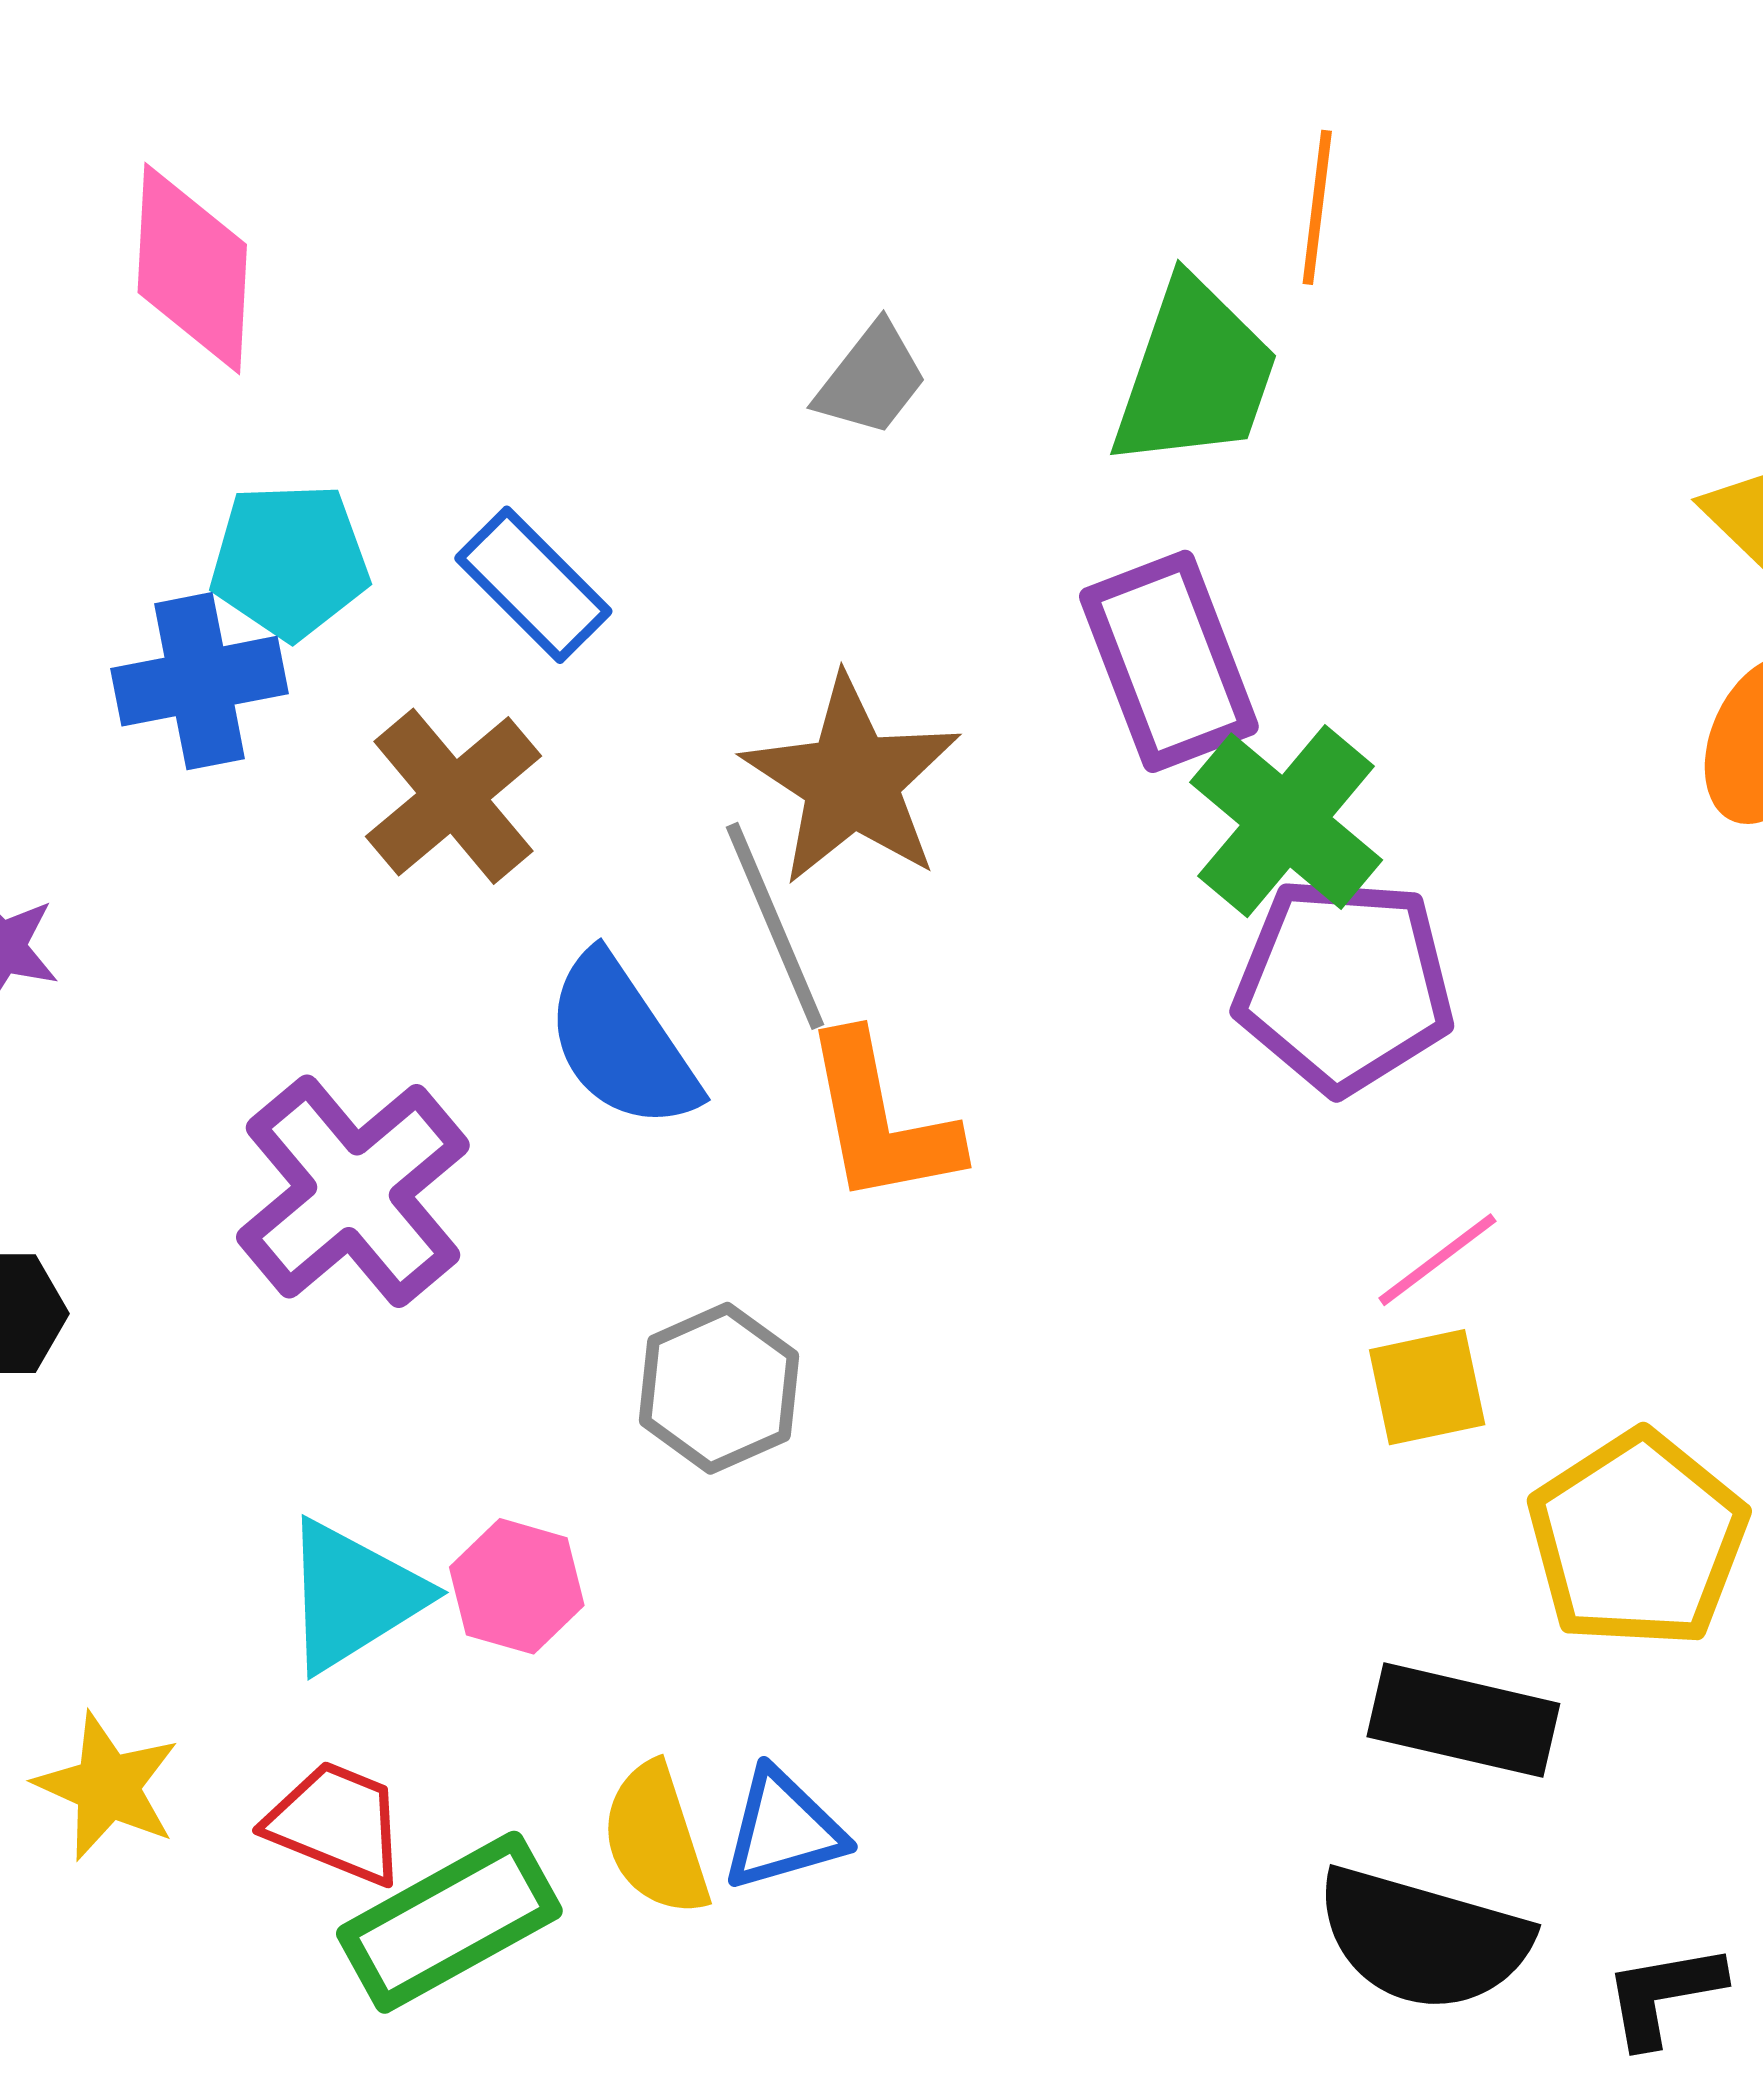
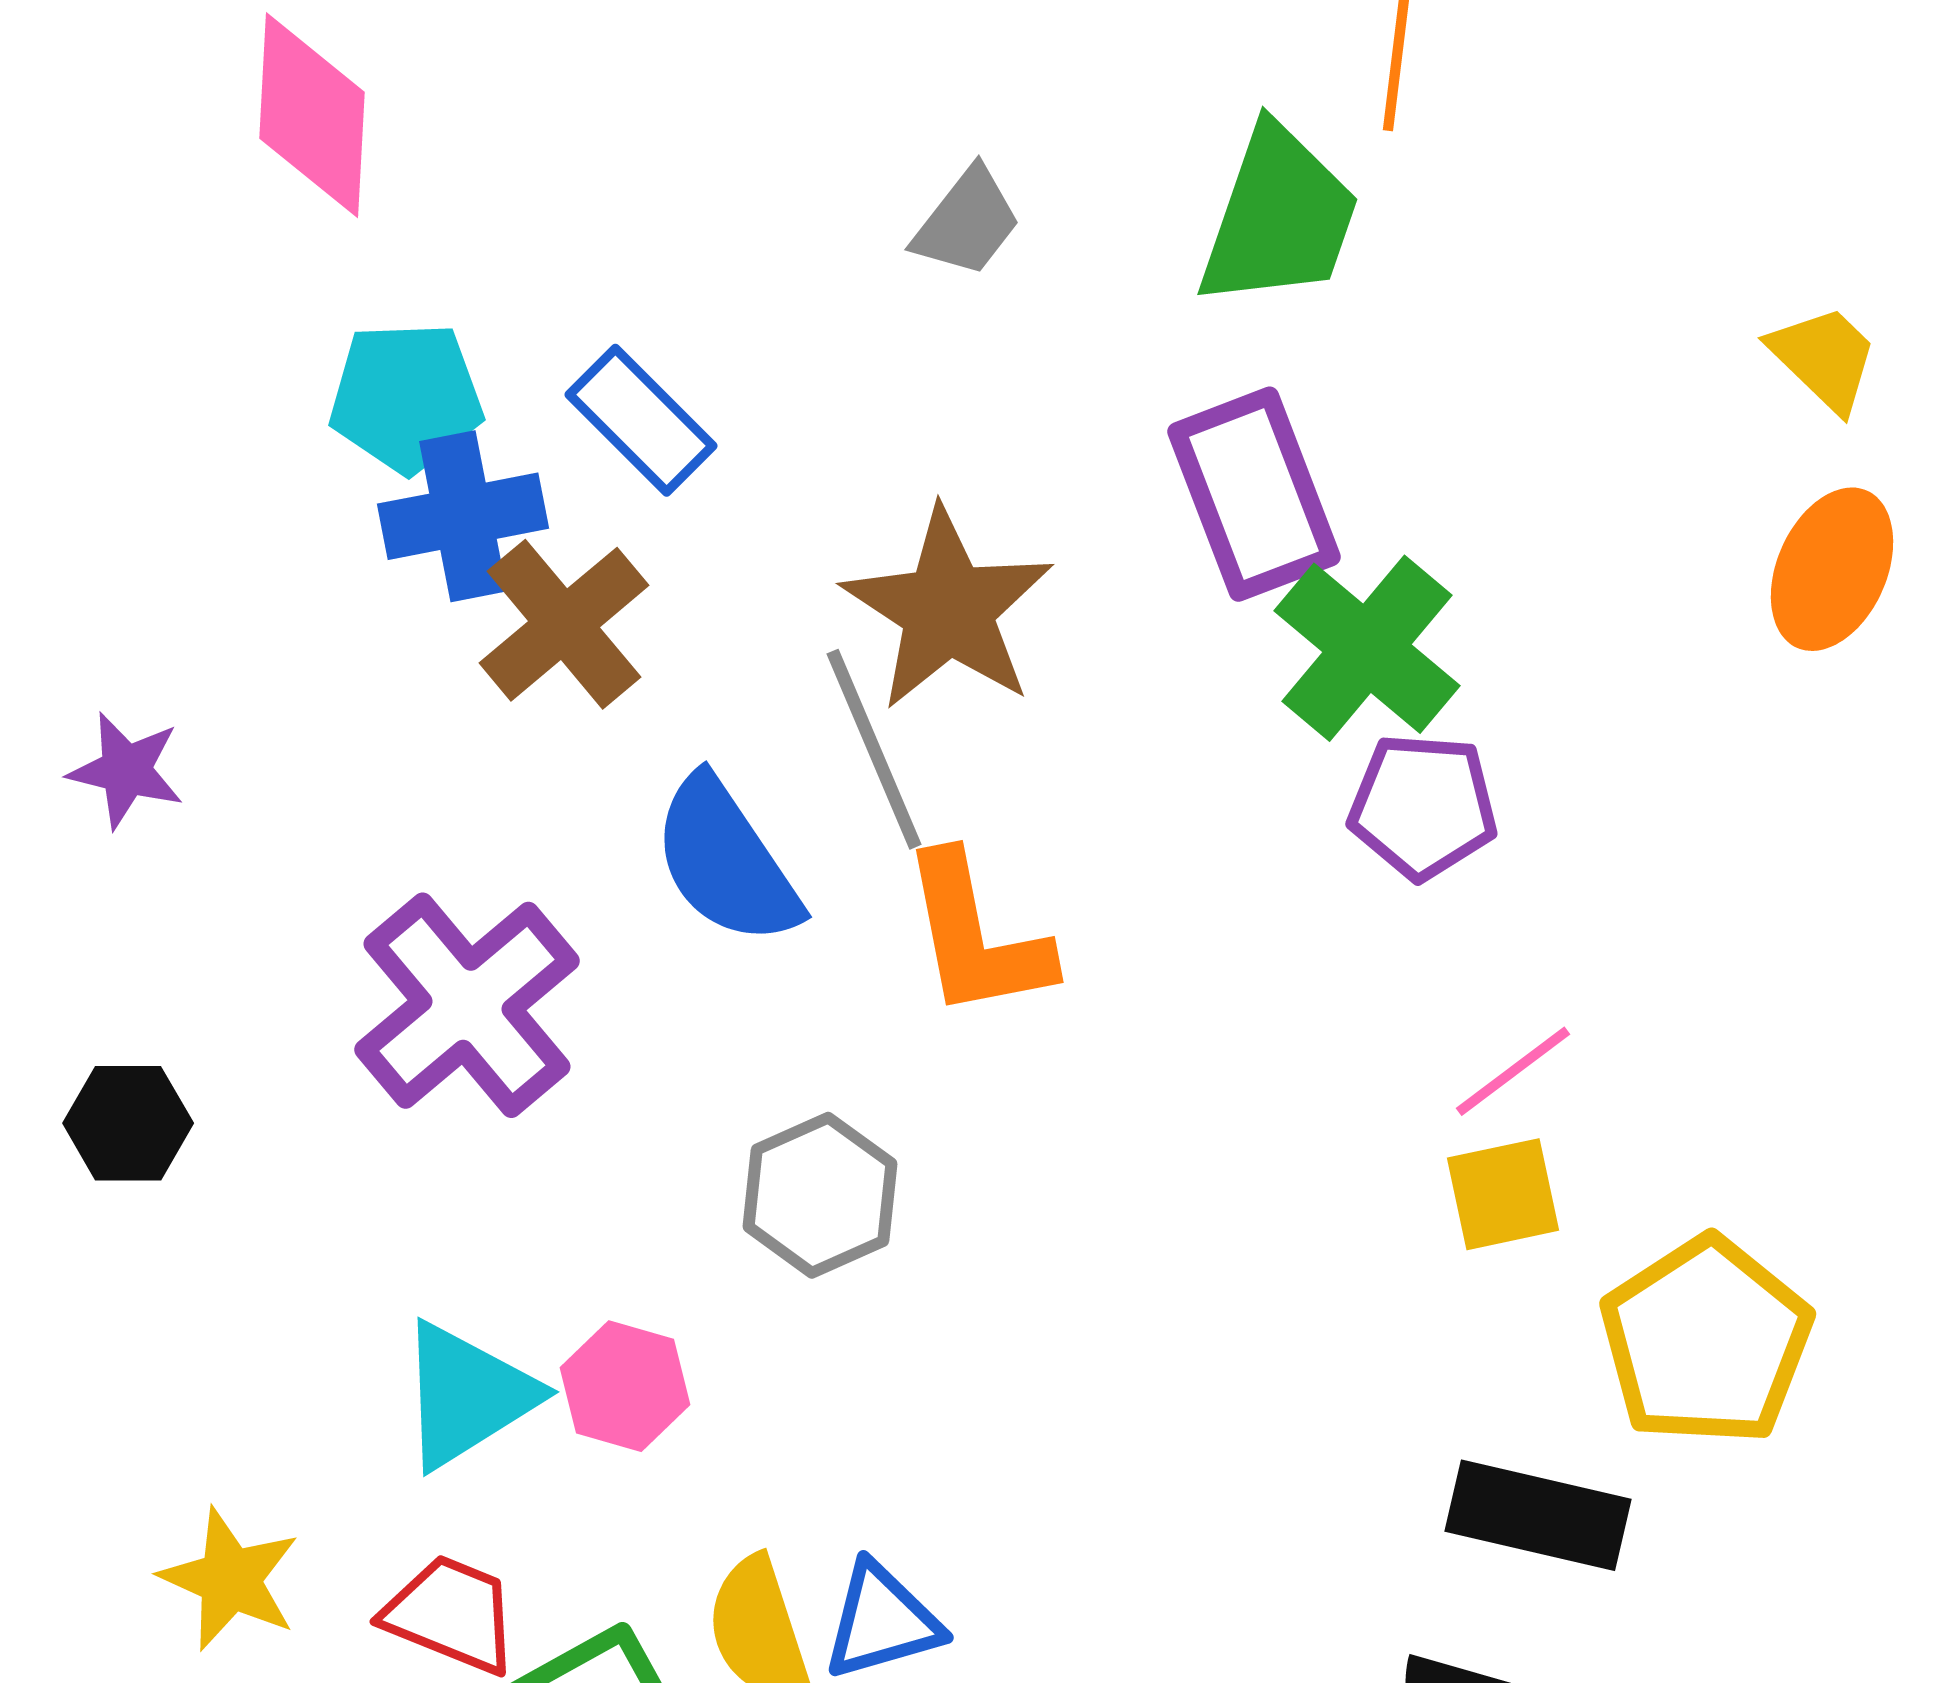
blue cross: (199, 681) -> (463, 516), moved
purple pentagon: (1344, 985) -> (1423, 806), size x0.7

